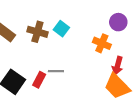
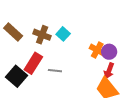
purple circle: (118, 22) -> (109, 52), moved
red rectangle: (39, 80) -> (33, 63), moved, size x1.5

